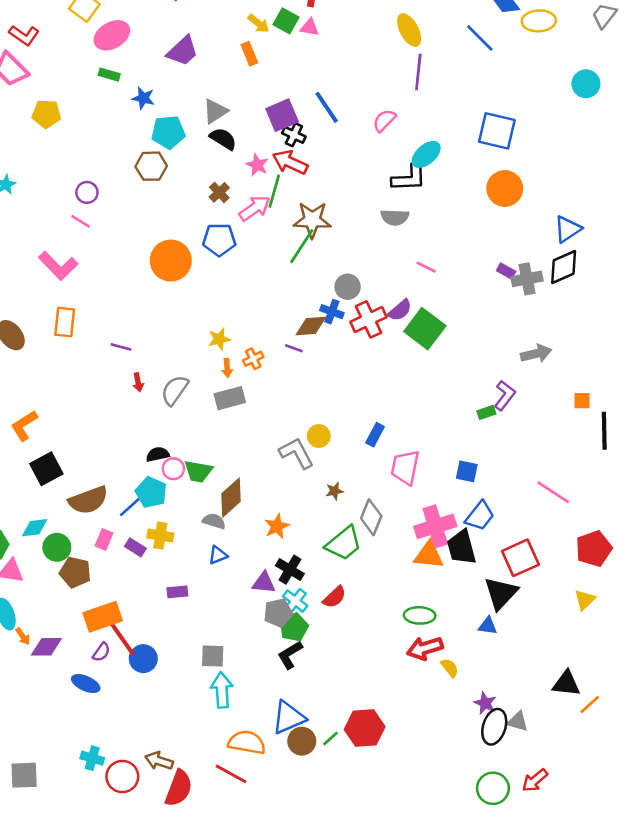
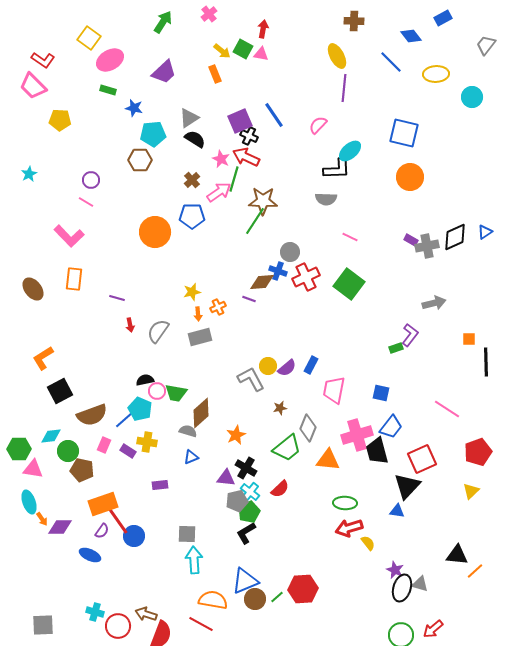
yellow ellipse: (539, 21) -> (436, 74), moved
blue triangle: (568, 229) -> (485, 232), moved, size x0.7
purple semicircle: (400, 310) -> (287, 368), moved
orange triangle: (429, 555) -> (328, 460), moved

